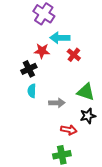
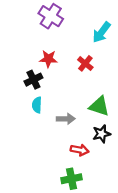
cyan arrow: (60, 38) -> (102, 32), moved, turned -54

